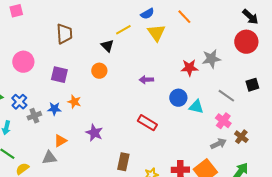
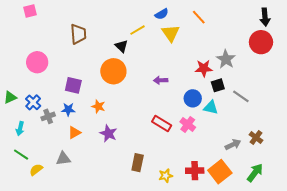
black arrow: (250, 17) -> (265, 17), turned 42
gray star: (211, 59) -> (226, 59), turned -30
orange circle: (99, 71) -> (113, 71), size x1.6
purple square: (59, 75) -> (73, 85), moved
black square: (252, 85) -> (218, 85), moved
orange star: (74, 102) -> (98, 106), moved
pink cross: (223, 121) -> (188, 124), moved
orange triangle: (60, 141) -> (74, 133), moved

